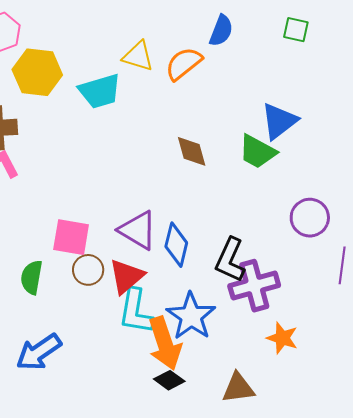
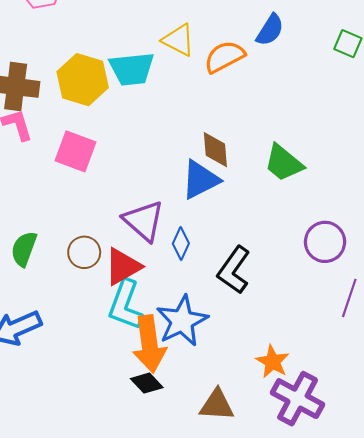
yellow hexagon: (37, 72) -> (83, 80), moved
blue triangle: (279, 121) -> (200, 180), moved
pink square: (71, 237) -> (76, 151), moved
blue diamond: (176, 245) -> (181, 244), size x0.7
purple cross: (254, 286) -> (298, 399), moved, turned 33

